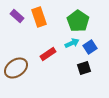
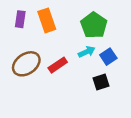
purple rectangle: (17, 16) -> (20, 19), turned 56
brown ellipse: (16, 68) -> (26, 64), moved

